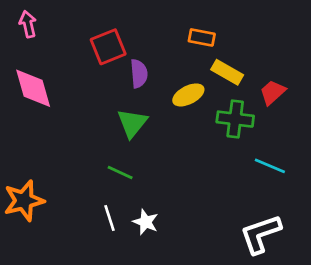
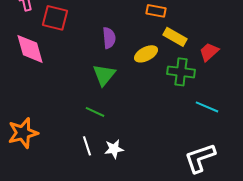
red square: (108, 47) -> (55, 18), moved, turned 36
white star: (146, 222) -> (114, 149), turned -30

